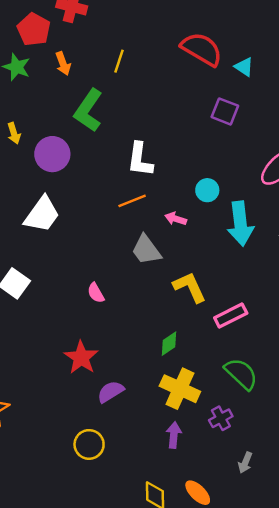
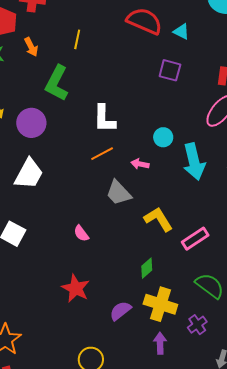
purple semicircle: (111, 392) -> (120, 311), moved

